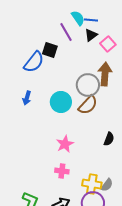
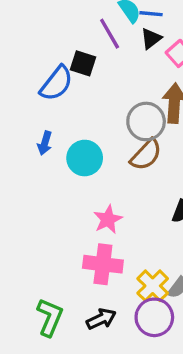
cyan circle: (61, 102) -> (85, 158), moved
pink cross: (62, 171) -> (103, 264), size x1.6
yellow cross: (92, 184) -> (153, 286), turned 36

